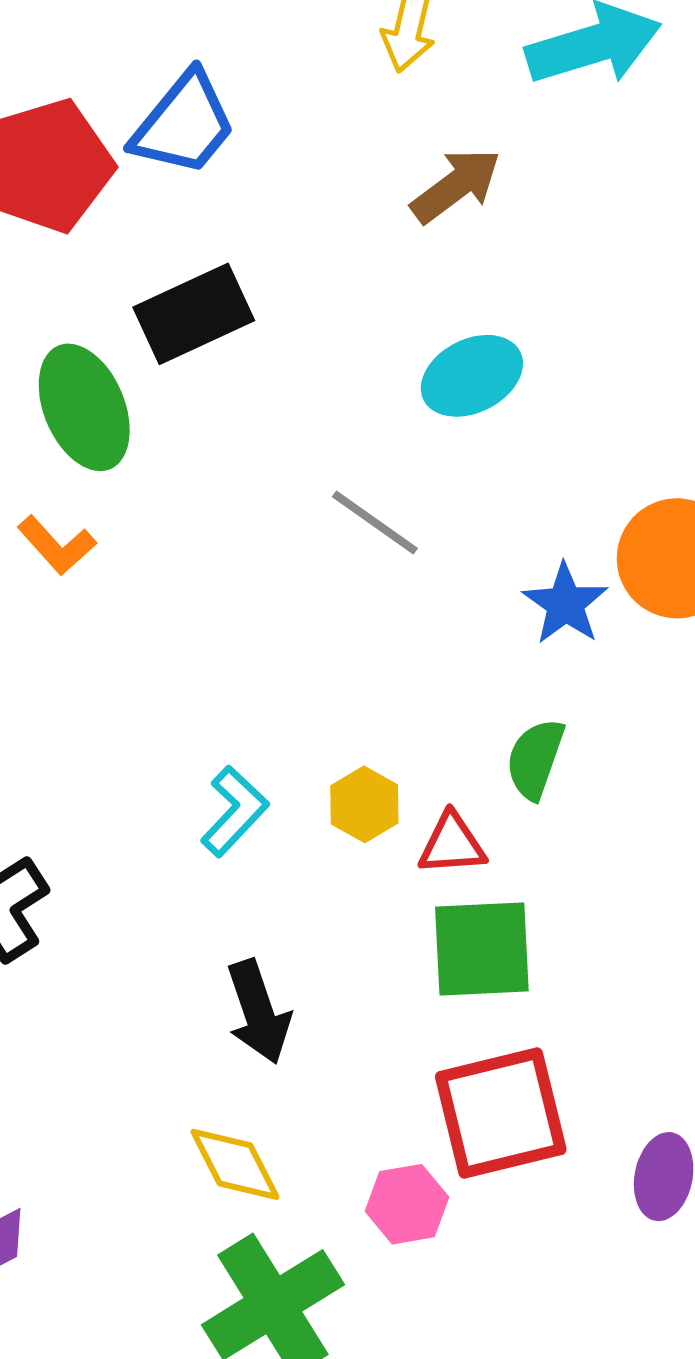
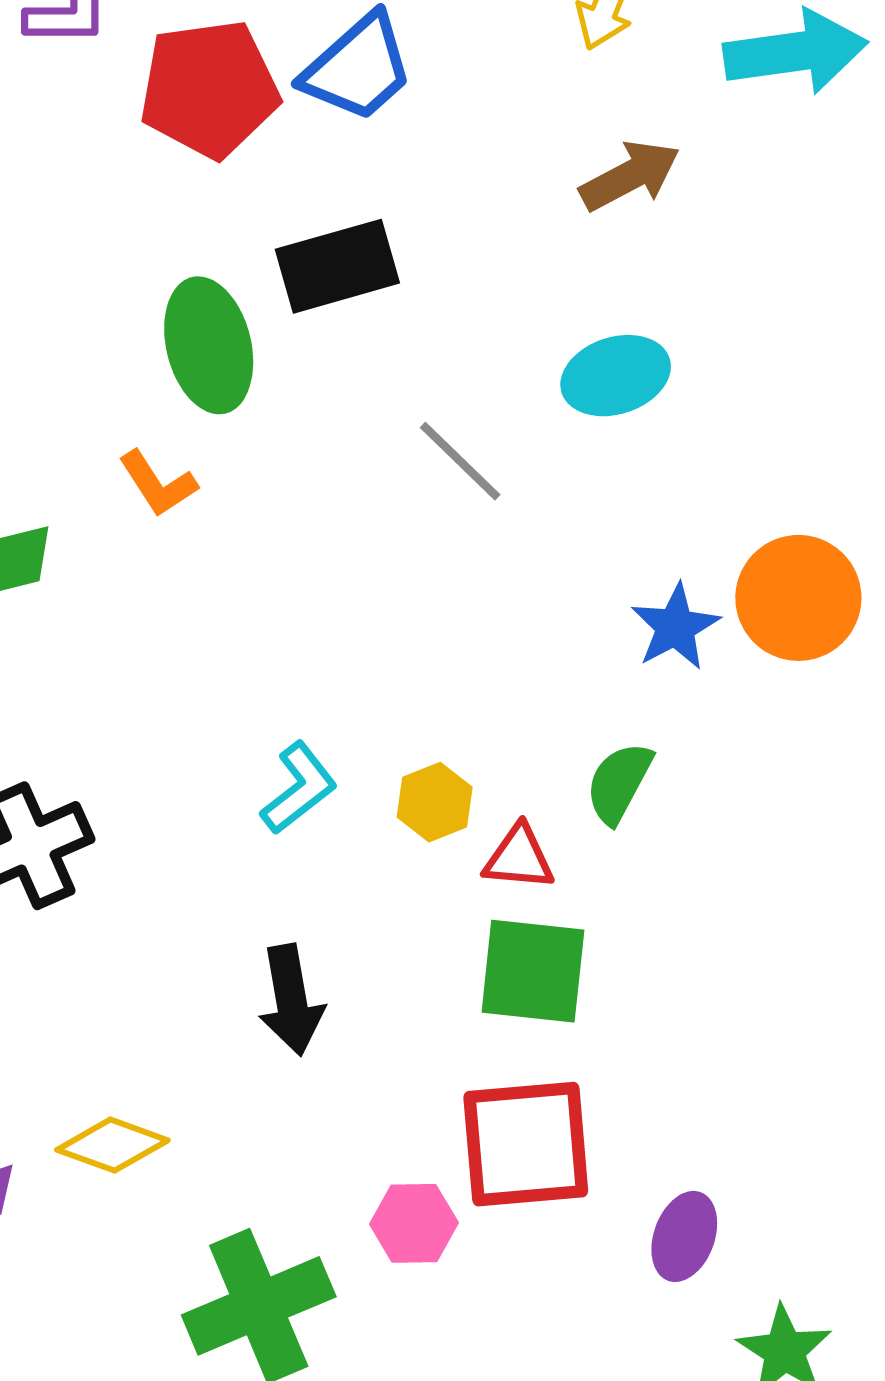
gray line: (375, 522) -> (460, 461), moved
yellow diamond: (235, 1164) -> (112, 1145), moved, turned -52

